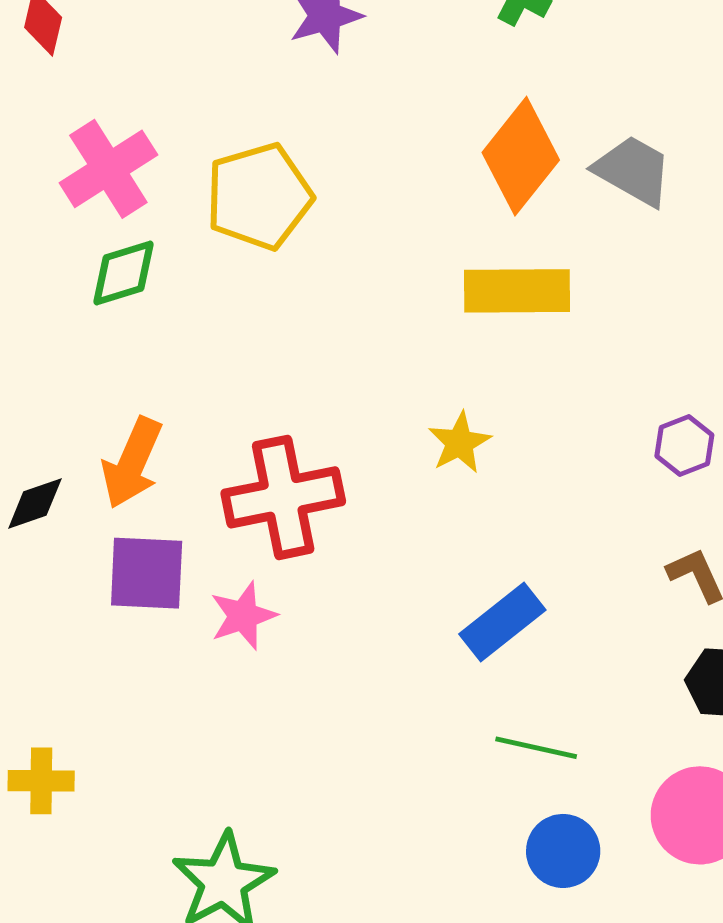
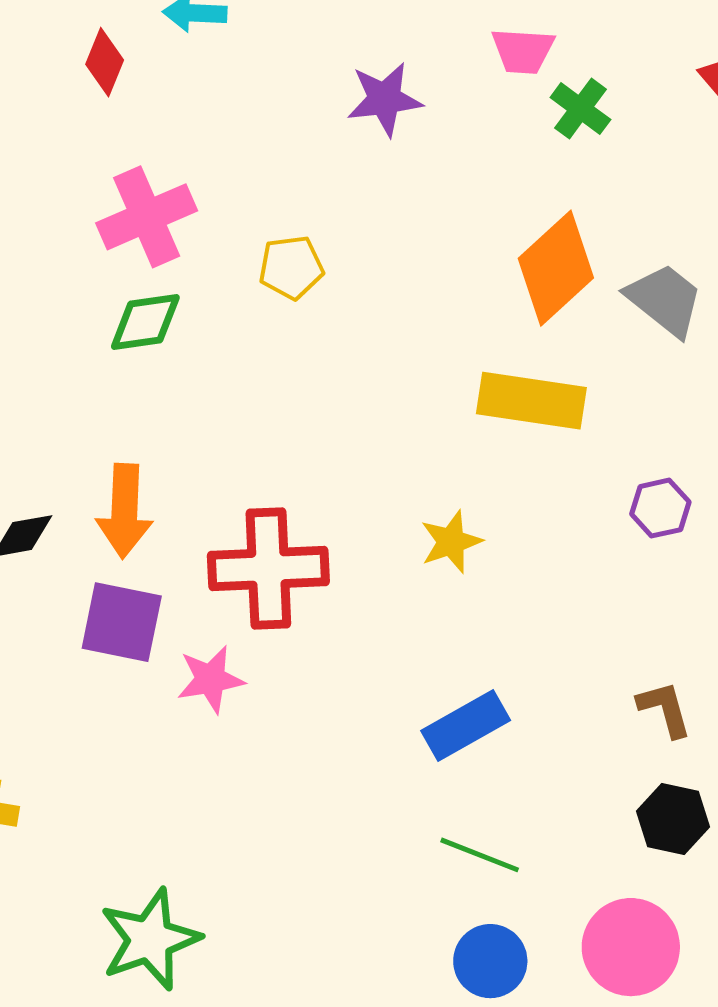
yellow pentagon: (259, 196) -> (291, 267), size x0.6
purple hexagon: (684, 445) -> (660, 508), moved
orange arrow: (132, 463) -> (124, 511), turned -30

